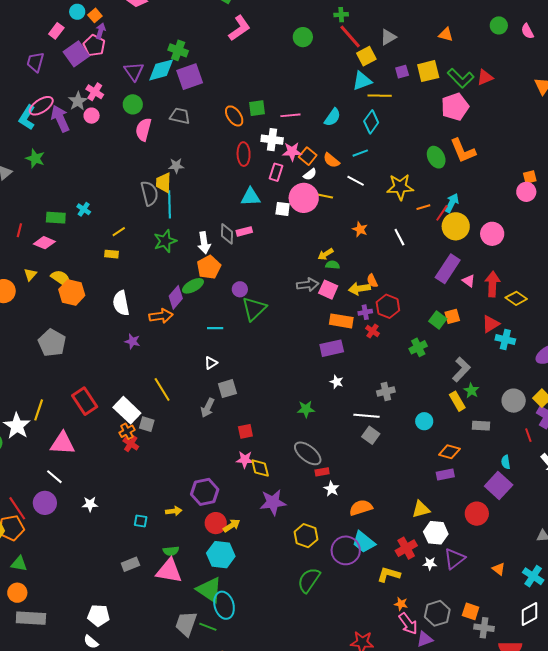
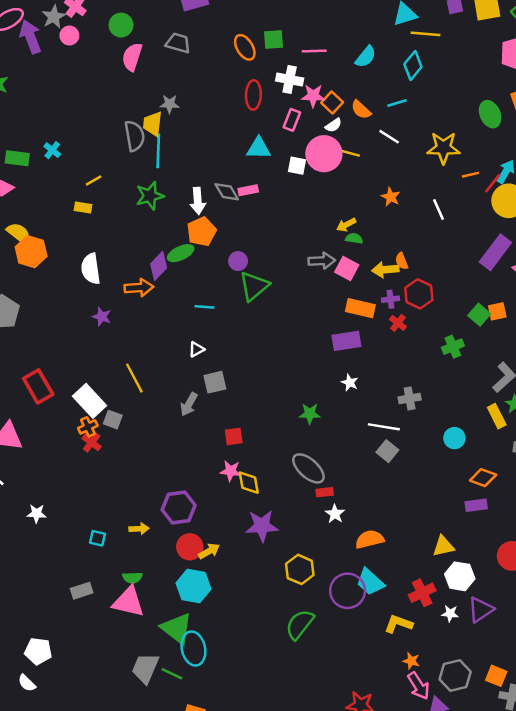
gray diamond: (227, 234) -> (227, 192), turned -35

